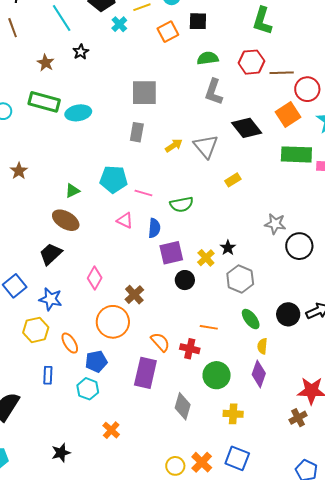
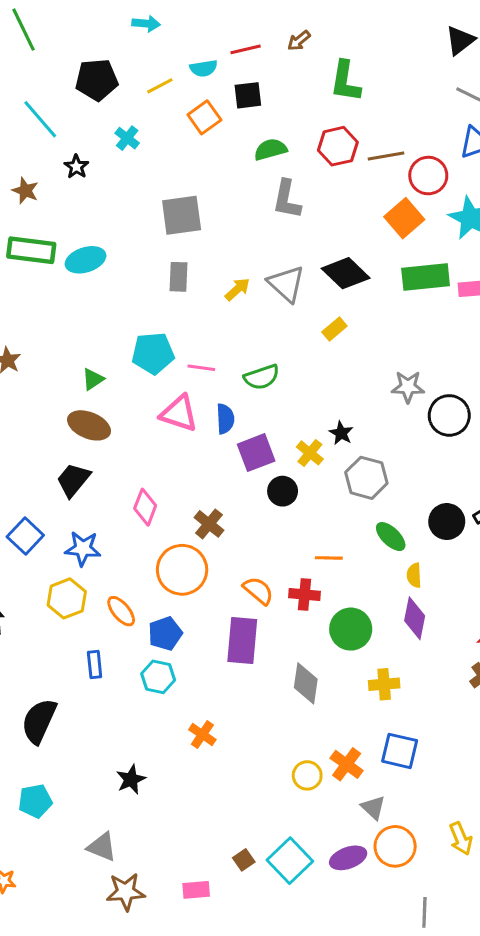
cyan cross: (119, 24) -> (127, 138), moved
black diamond: (247, 128) -> (346, 273), moved
pink triangle: (125, 220) -> (179, 413), size x1.5

